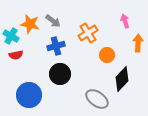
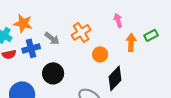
gray arrow: (53, 21) -> (52, 38), moved
blue cross: (56, 46) -> (31, 48), moved

